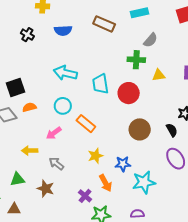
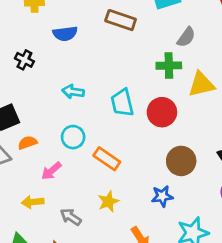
black cross: (27, 35) -> (24, 60), moved
cyan arrow: (65, 73) -> (73, 92), size x0.7
yellow triangle: (159, 75) -> (201, 84), size x1.5
pink arrow: (54, 133) -> (51, 171), moved
yellow star: (95, 156) -> (108, 201), moved
blue star: (123, 164) -> (162, 196), moved

